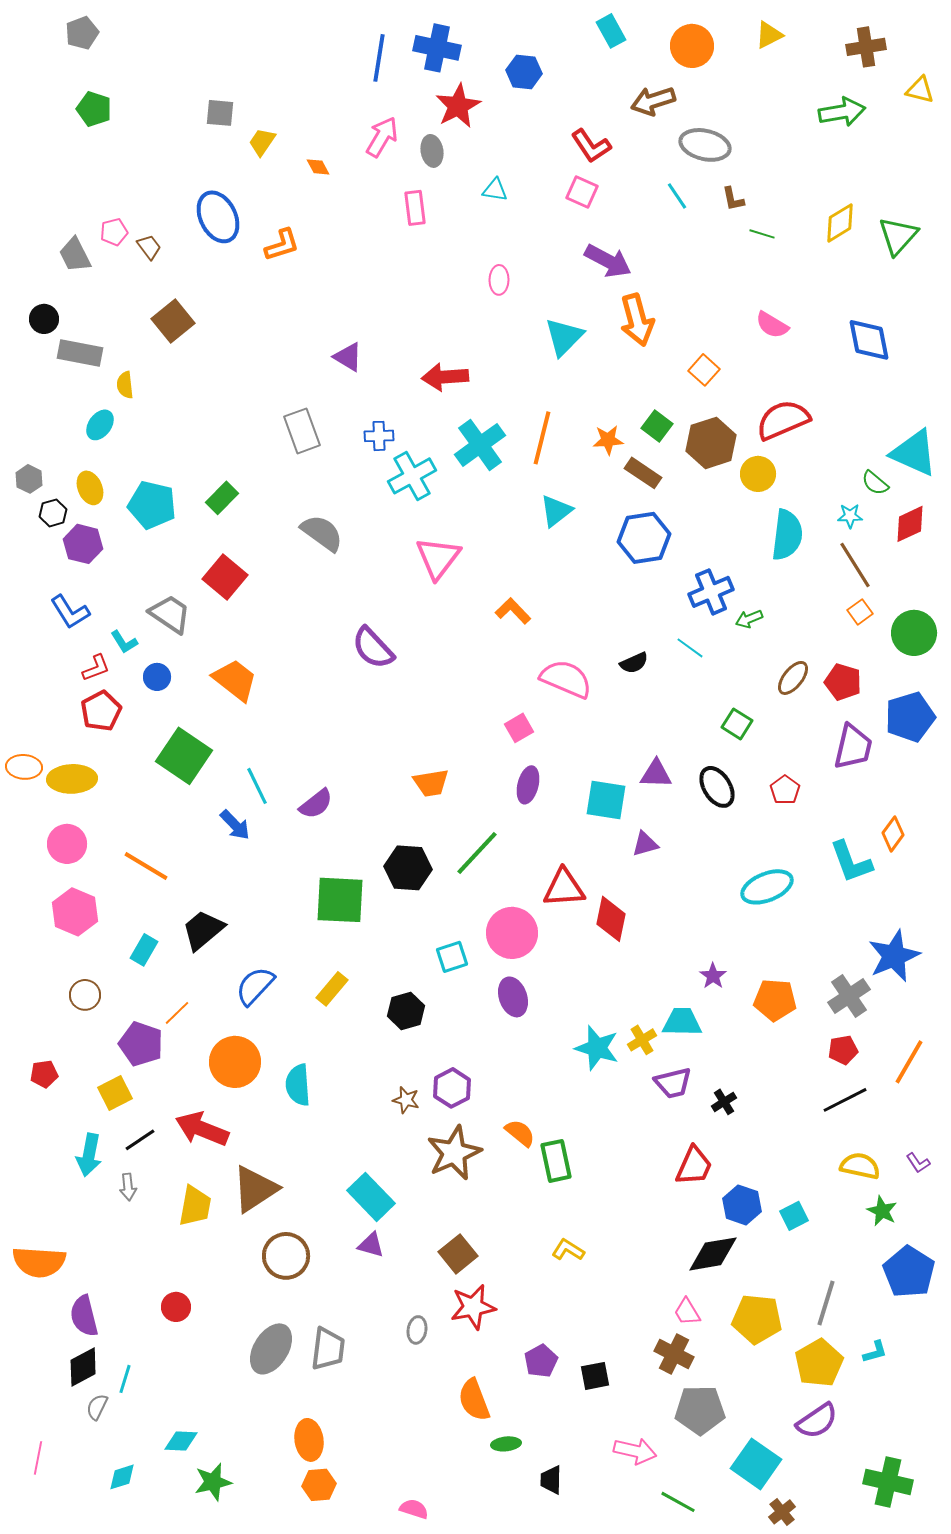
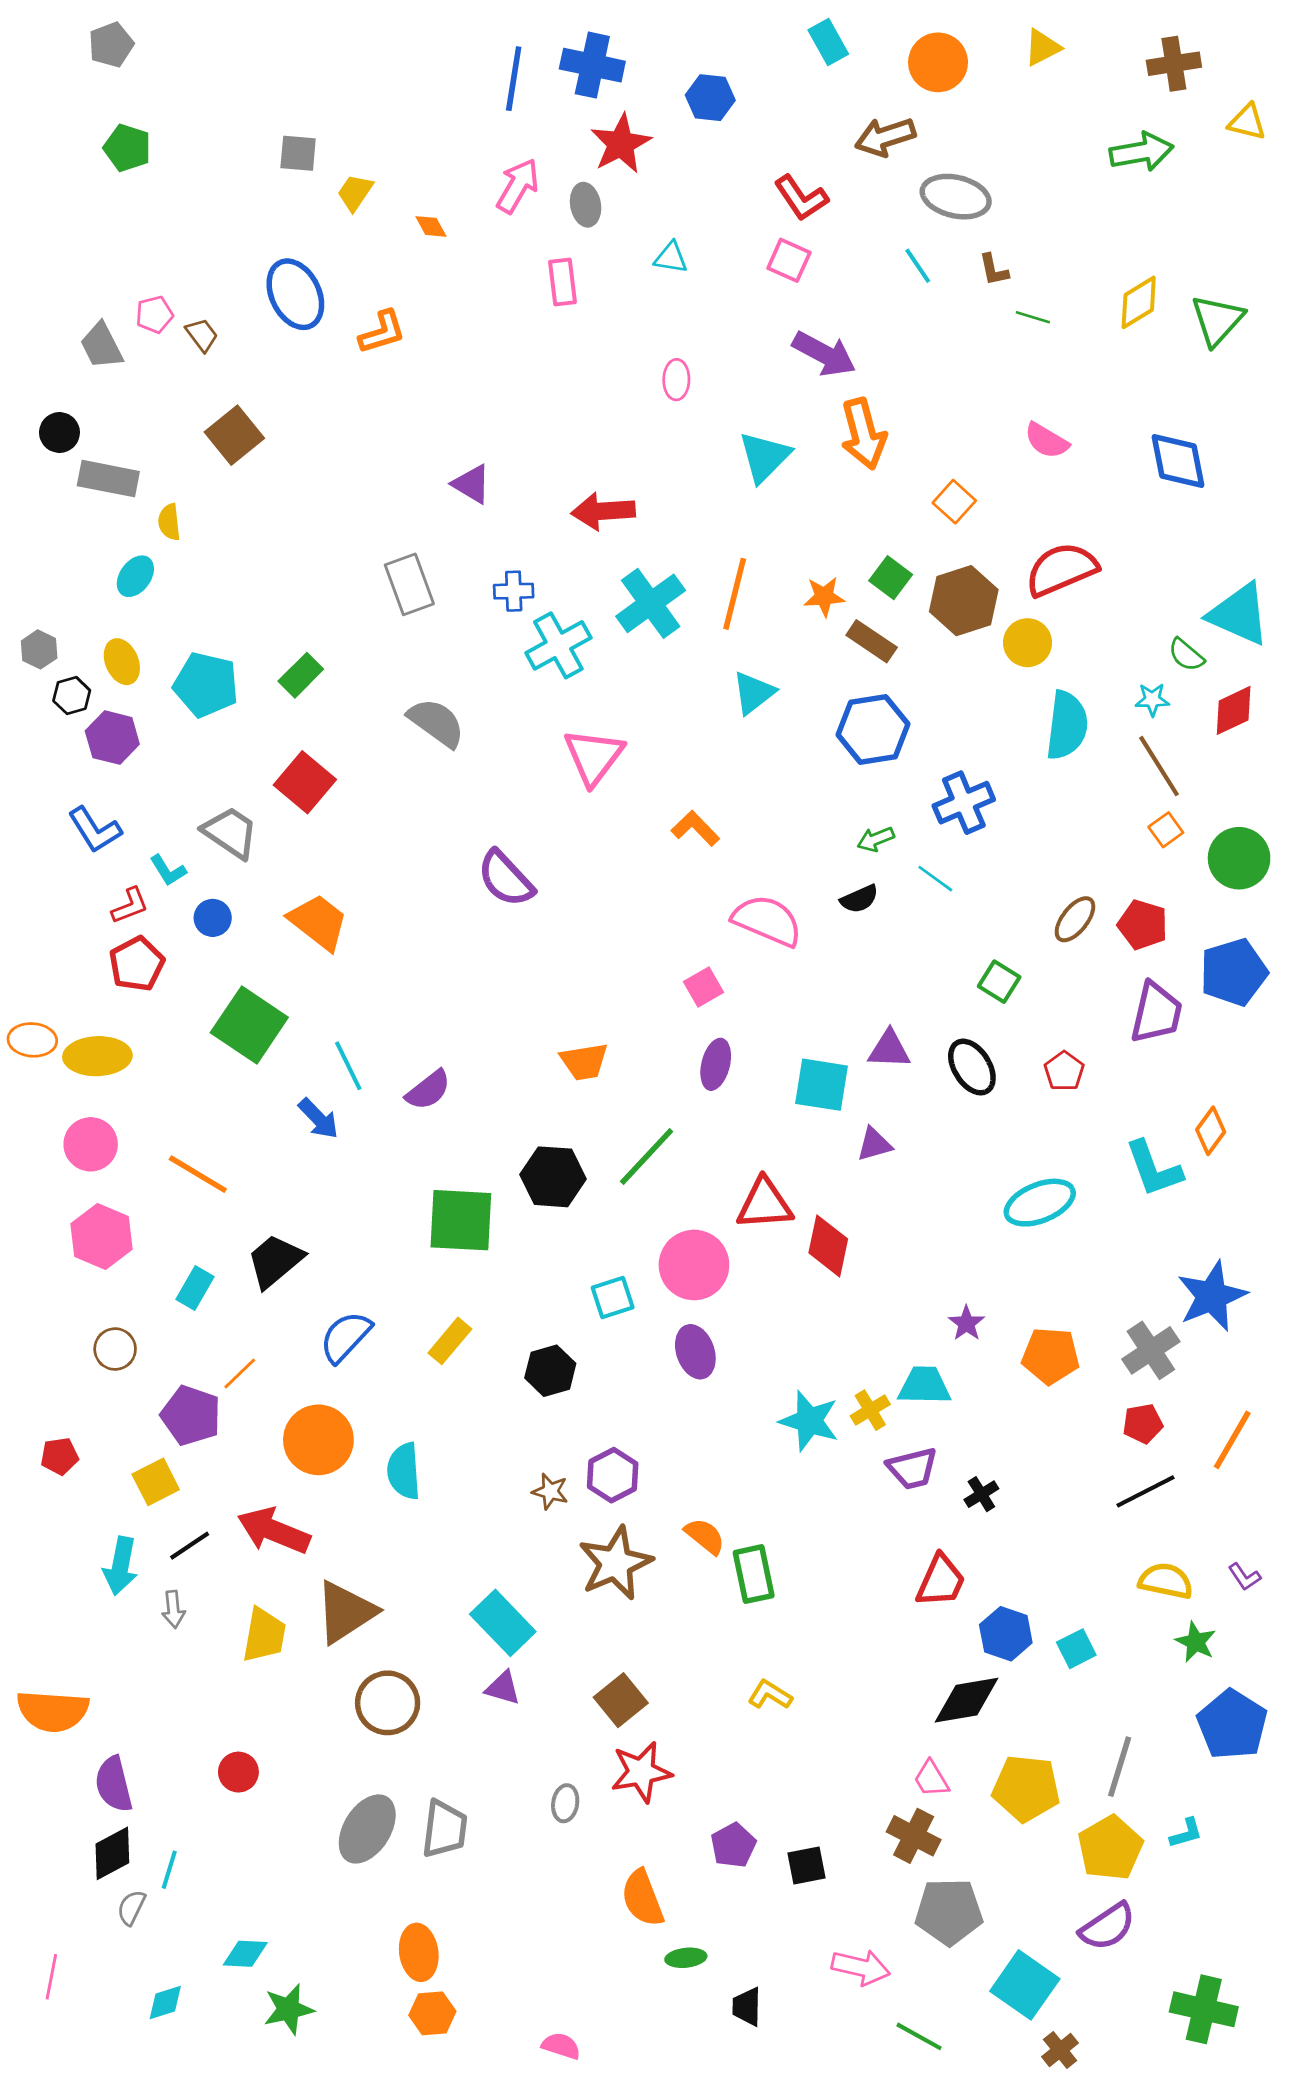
green arrow: (749, 619) -> (876, 839), moved

